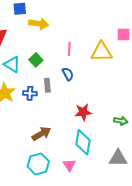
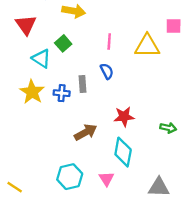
green square: (36, 60) -> (63, 43), moved
brown arrow: (41, 134) -> (86, 132), moved
gray triangle: (118, 158) -> (159, 187), moved

